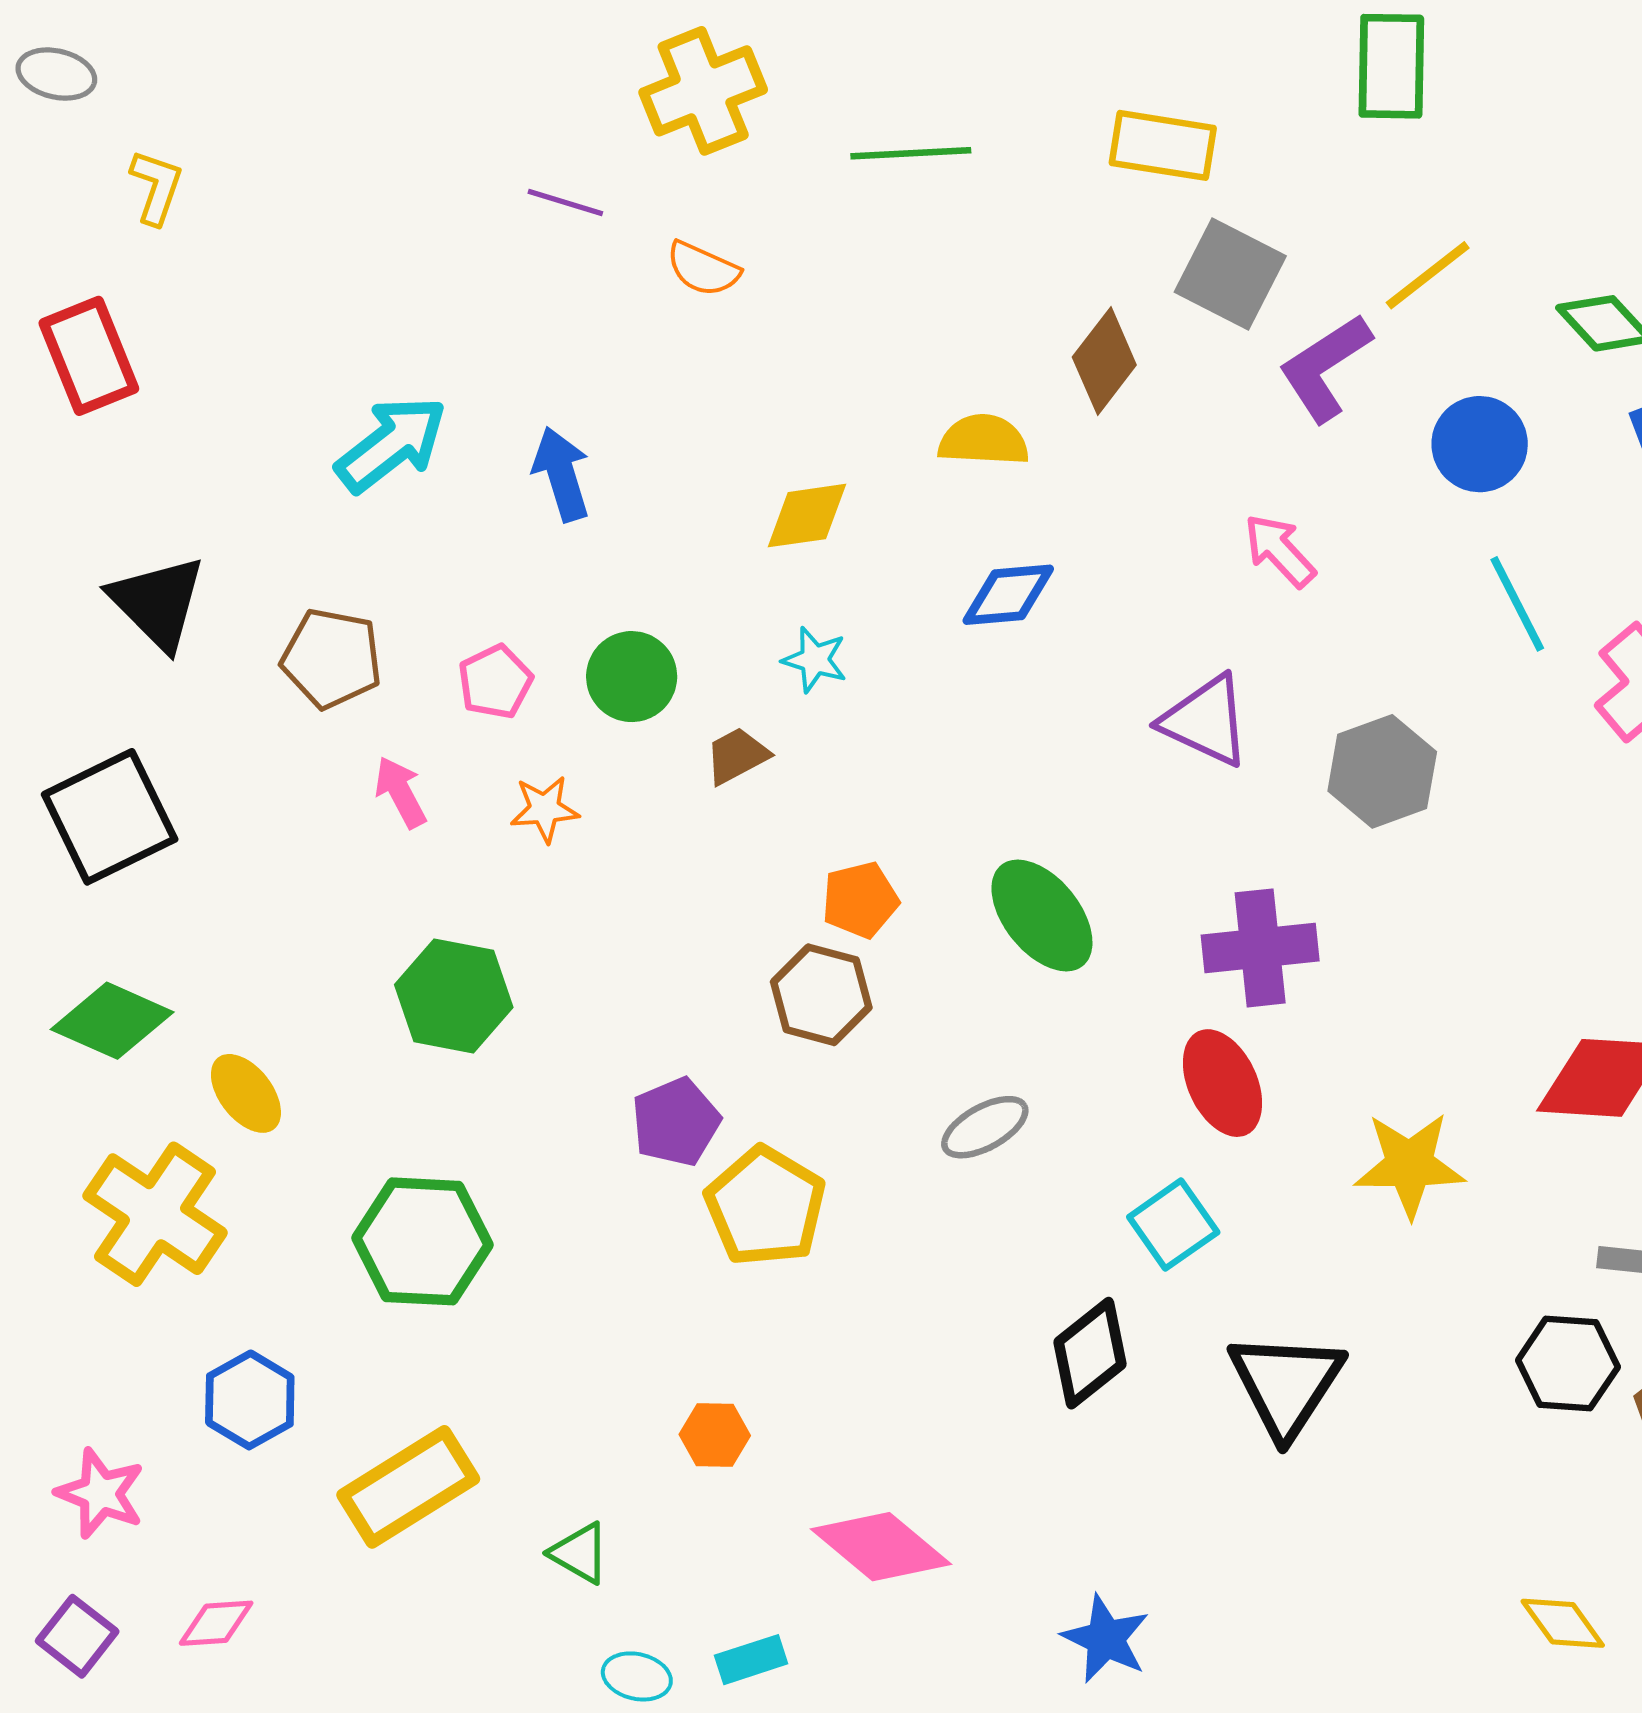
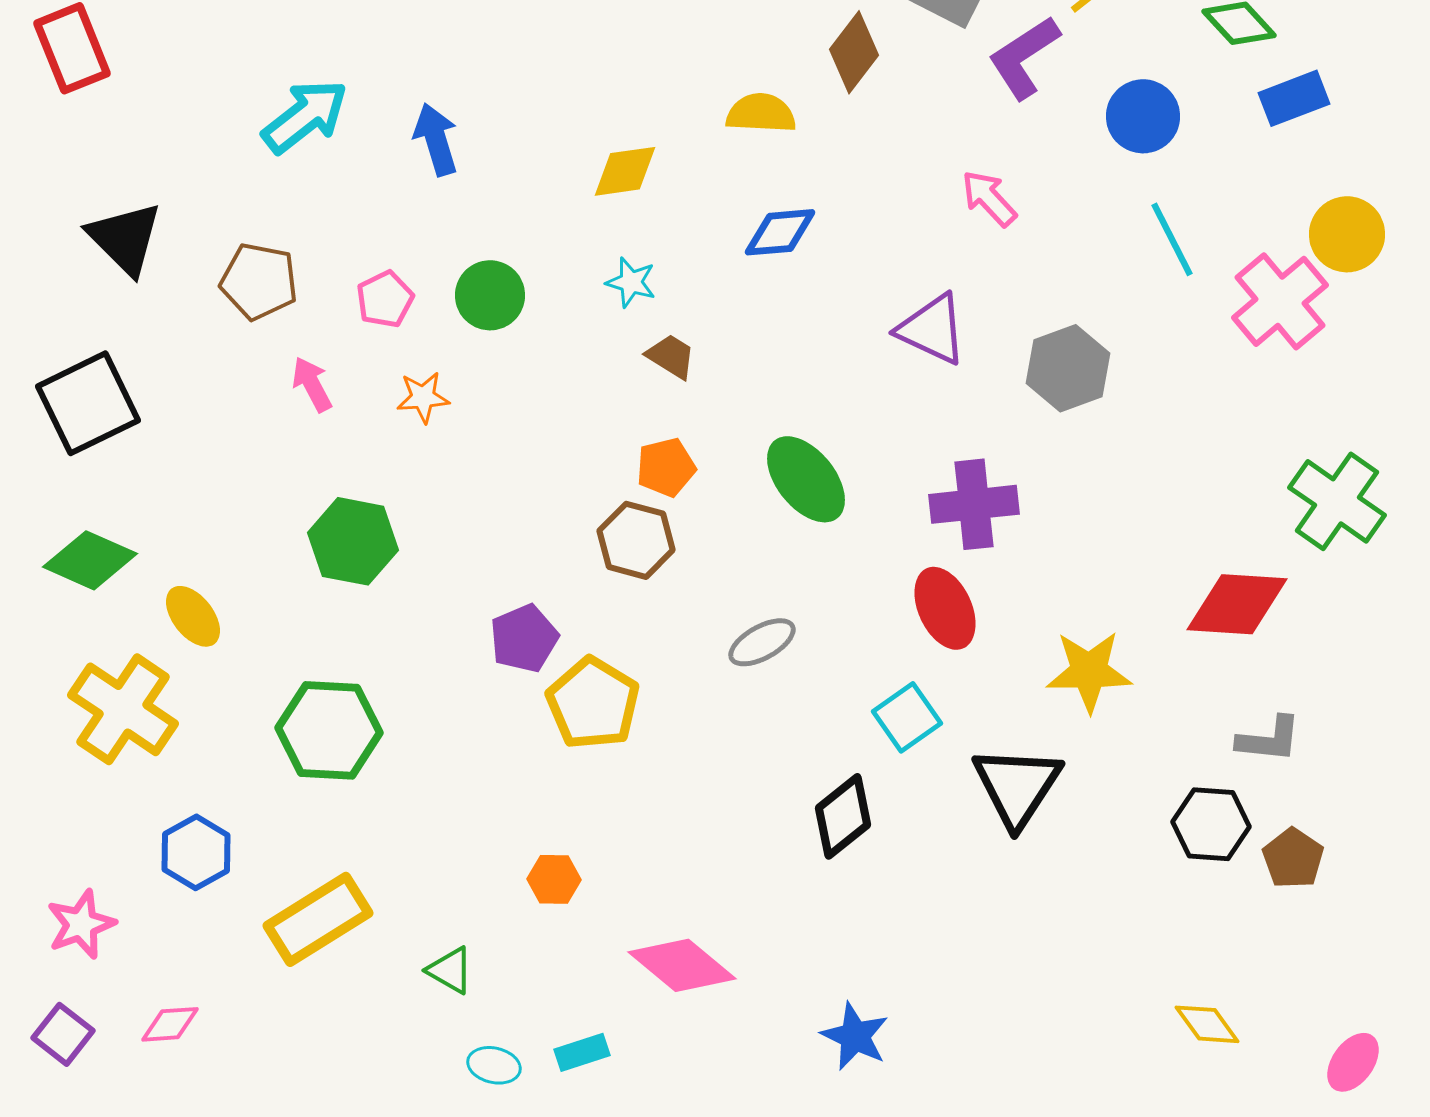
brown trapezoid: (737, 756) -> (671, 356), moved, turned 60
black triangle: (1286, 1384) -> (1017, 786), moved
pink star: (100, 1493) -> (81, 924), turned 30

